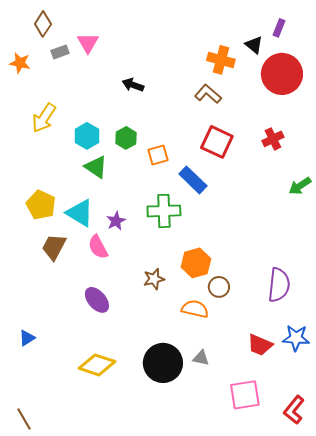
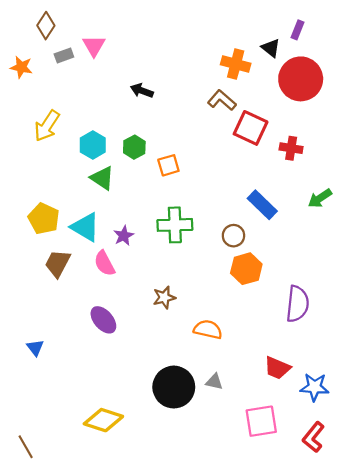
red cross: (273, 139) -> (291, 148), turned 35
red square: (217, 142) -> (251, 128), moved
blue rectangle: (193, 180) -> (262, 205), moved
orange hexagon: (196, 263) -> (246, 269), moved
brown circle: (219, 287) -> (233, 236), moved
blue triangle: (27, 338) -> (35, 348), moved, turned -36
blue star: (296, 338) -> (315, 387), moved
yellow diamond: (97, 365) -> (103, 420), moved

